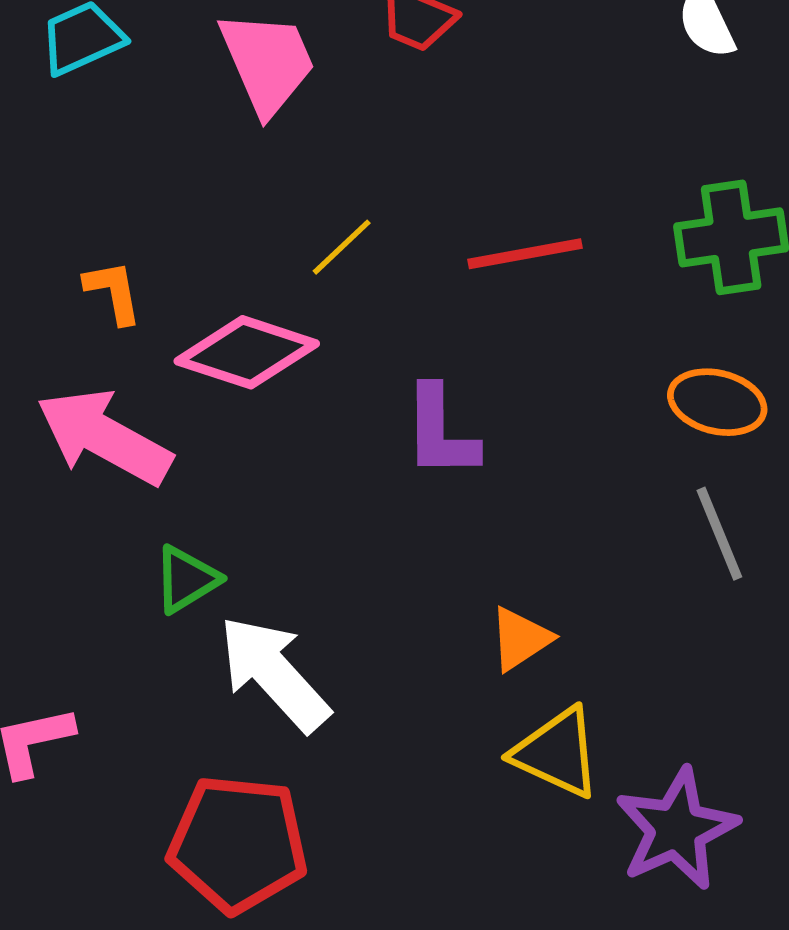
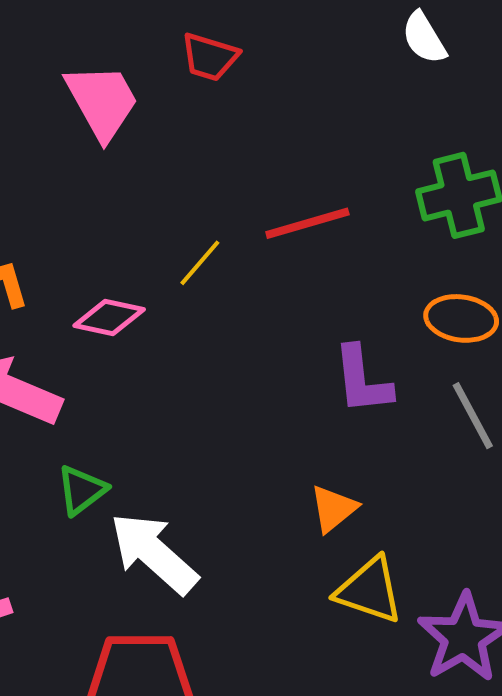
yellow line: (342, 247) -> (200, 263), moved
pink diamond: (247, 352) -> (109, 318), size x0.7
purple L-shape: (440, 432) -> (362, 380), moved

